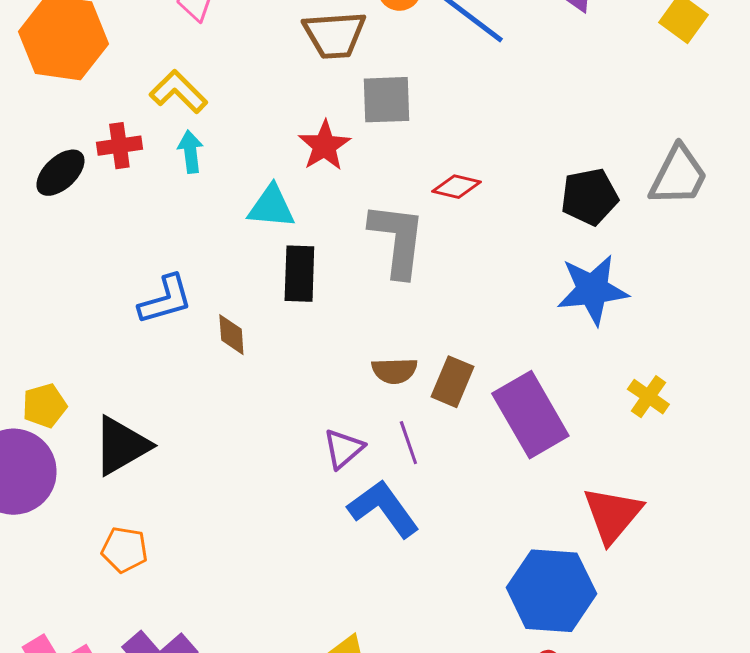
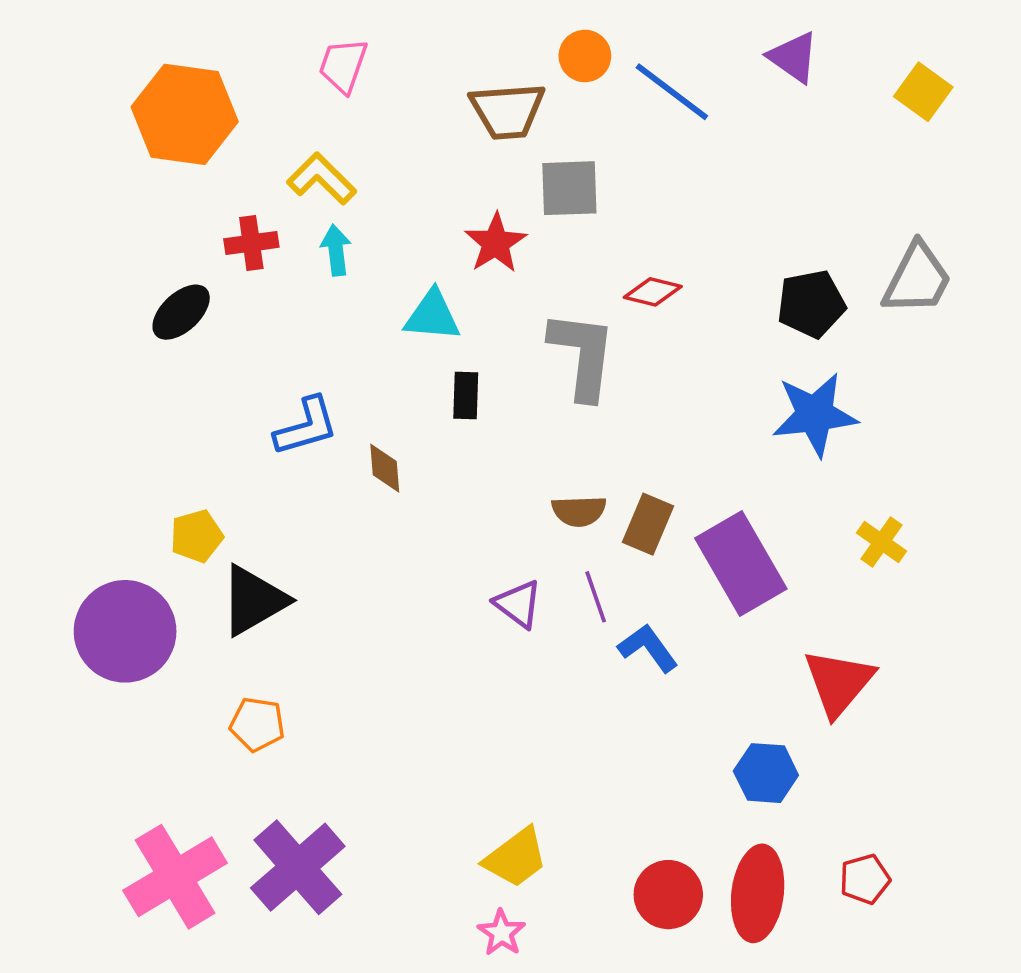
black ellipse: (60, 173) -> (181, 312), moved
black rectangle: (299, 274) -> (466, 395), size x0.7
yellow pentagon: (44, 406) -> (197, 536), moved
purple triangle: (343, 449) -> (518, 604), turned -42
blue L-shape: (383, 509) -> (648, 648), moved, size x0.7
blue hexagon: (551, 591) -> (766, 773), size x0.6

